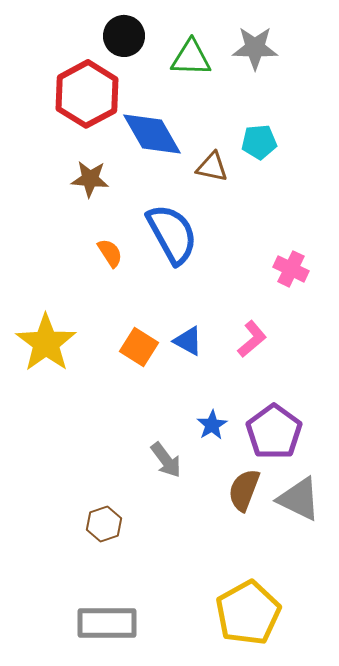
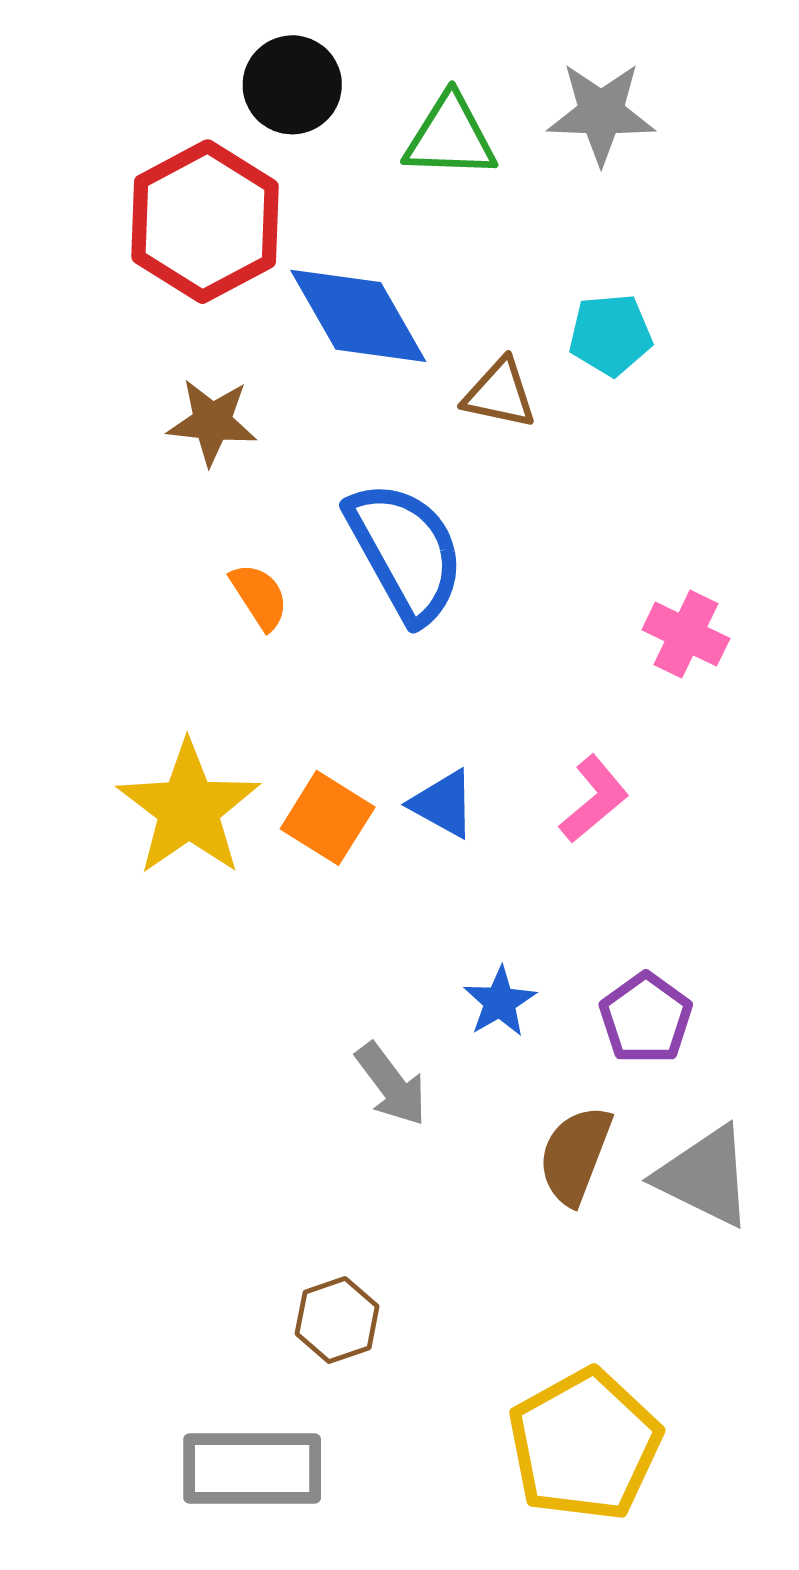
yellow star: (46, 343) -> (189, 809), moved
purple pentagon: (274, 432) -> (646, 1018), size x0.7
brown hexagon: (104, 524) -> (337, 1320), moved

